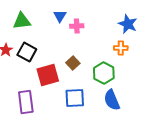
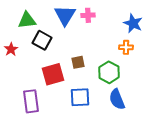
blue triangle: (60, 16) -> (65, 15), size x1.6
pink cross: (77, 26) -> (88, 15), moved
black square: (27, 52) -> (42, 40), moved
brown square: (73, 63) -> (78, 62), turned 32

